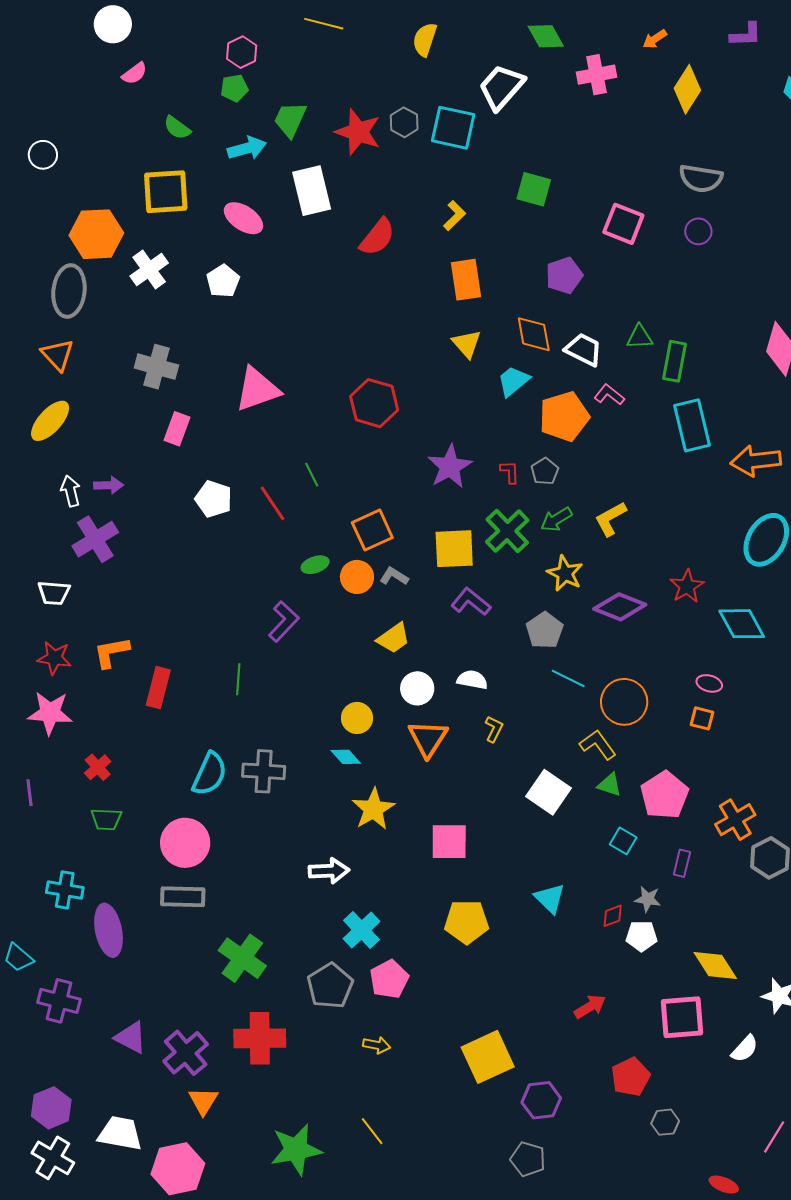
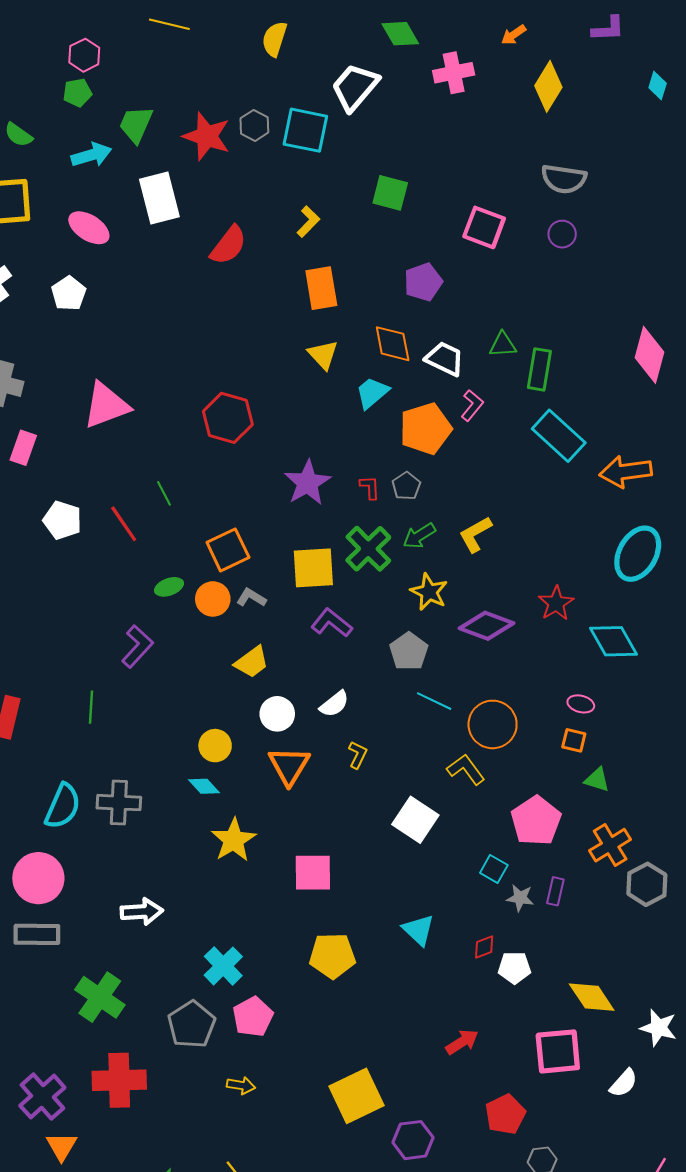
pink L-shape: (609, 395) -> (472, 405), turned 92
cyan rectangle: (692, 425) -> (559, 436), turned -33
white semicircle: (472, 680) -> (334, 704), turned 132
green triangle: (610, 785) -> (597, 780), moved
white arrow: (329, 871) -> (142, 912), moved
gray star: (648, 899) -> (520, 898), moved

